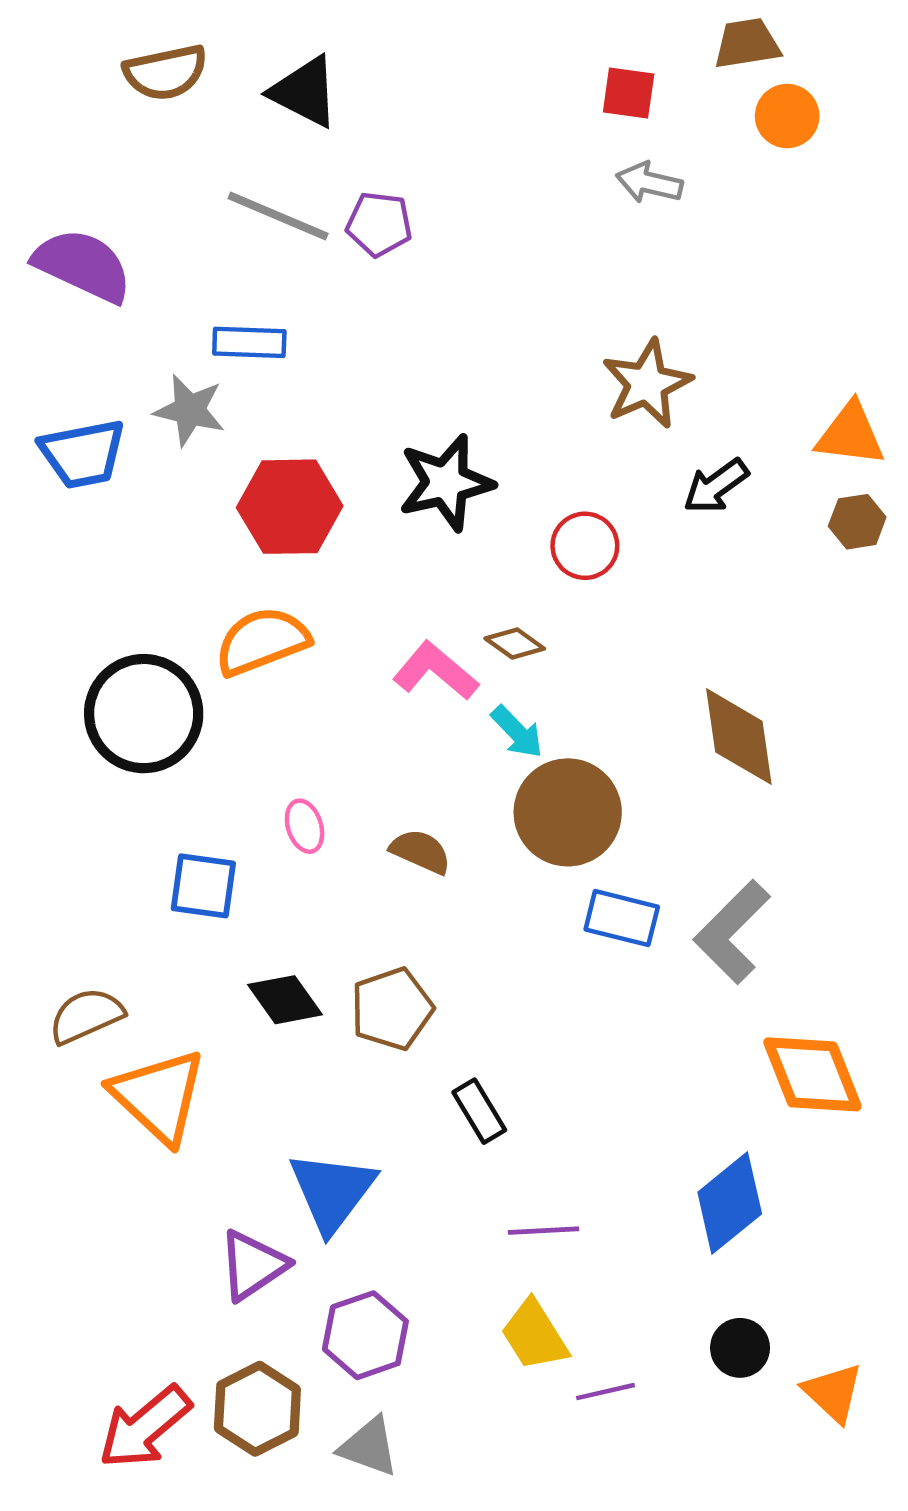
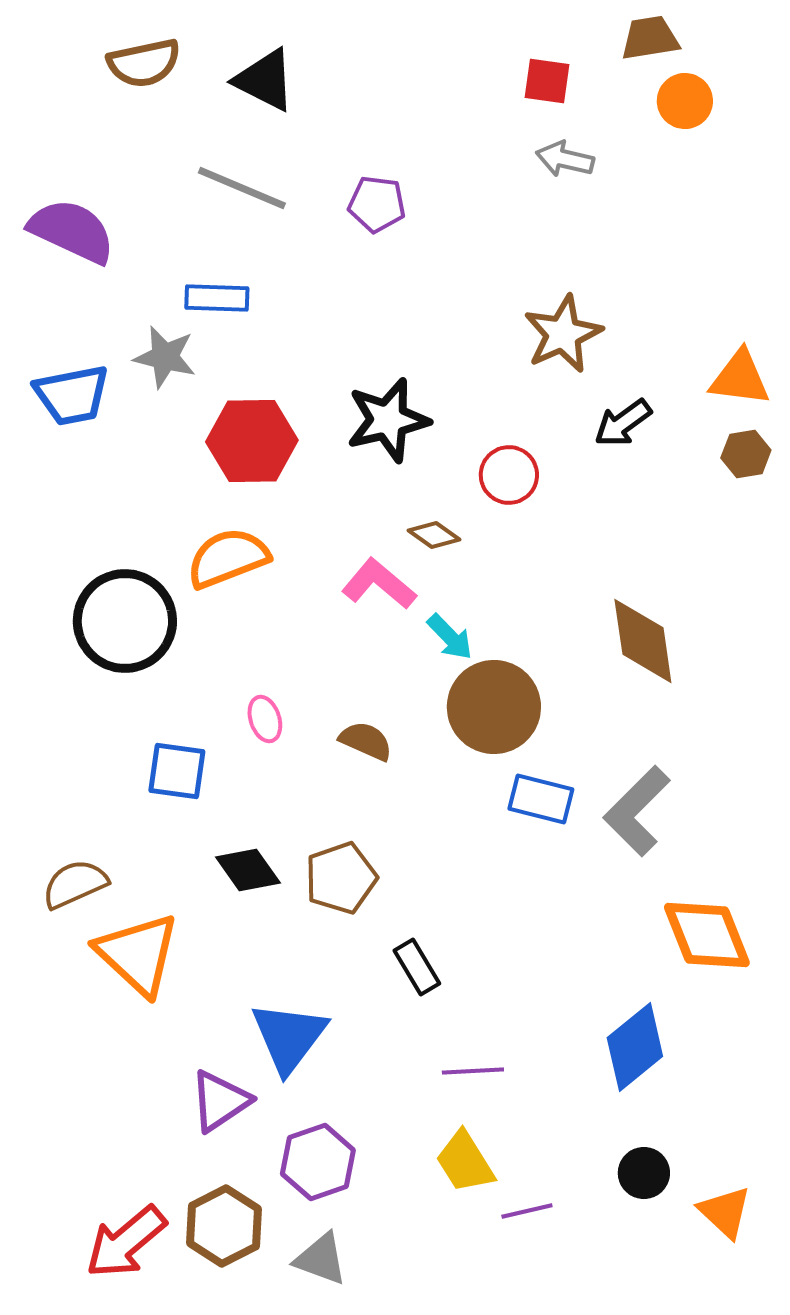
purple pentagon: (379, 224) -> (377, 204), moved
brown diamond: (515, 643) -> (434, 535), moved

